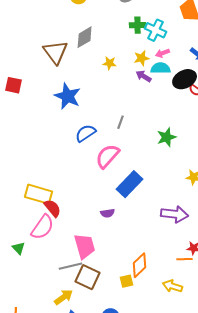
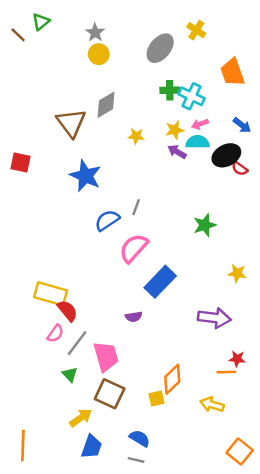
gray line: (121, 122) -> (136, 207), moved
pink semicircle: (43, 227) -> (55, 334), size x0.6
green triangle: (19, 248) -> (70, 374), moved
gray line: (71, 266) -> (77, 343), moved, turned -40

